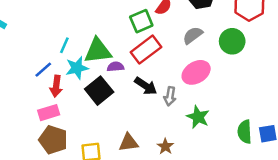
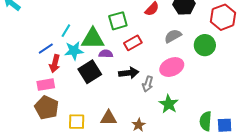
green square: (141, 21) -> (118, 21), moved
red rectangle: (146, 50) -> (133, 43), size x0.7
black arrow: (146, 86) -> (129, 73), turned -48

